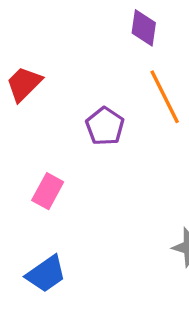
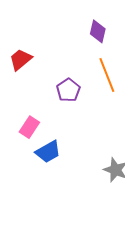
blue trapezoid: (46, 274) -> (48, 152), moved

